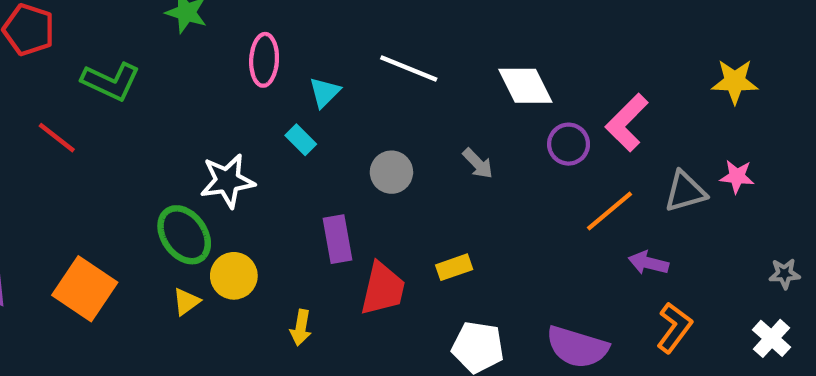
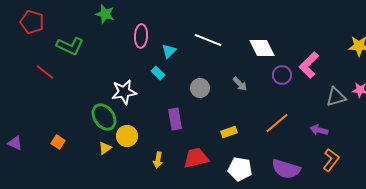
orange line: (610, 211) -> (277, 123), moved
orange square: (85, 289) -> (58, 142), size x0.5
red trapezoid: (383, 289) -> (196, 158), moved, turned -116

